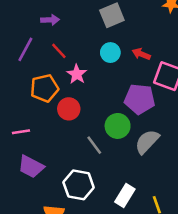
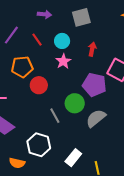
purple arrow: (50, 20) -> (44, 14), moved
cyan circle: (110, 53) -> (62, 41), moved
red arrow: (141, 54) -> (92, 49), moved, turned 72
pink star: (77, 74) -> (63, 61), moved

